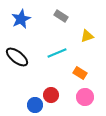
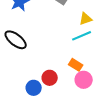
cyan line: (57, 53) -> (82, 36), moved
orange rectangle: (80, 73) -> (76, 65), moved

